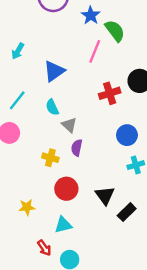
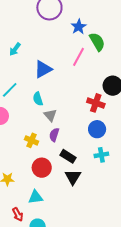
red cross: (110, 93) -> (96, 103), moved, turned 30
black rectangle: (127, 212) -> (68, 156), moved, turned 70

